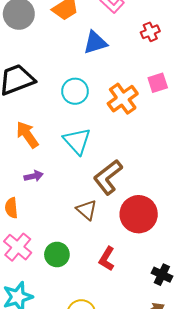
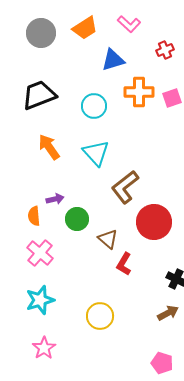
orange cross: (123, 99) -> (139, 92), moved, turned 36
purple arrow: (34, 176) -> (55, 199), moved
brown triangle: (87, 210) -> (108, 239), moved
green circle: (57, 254) -> (77, 219), moved

